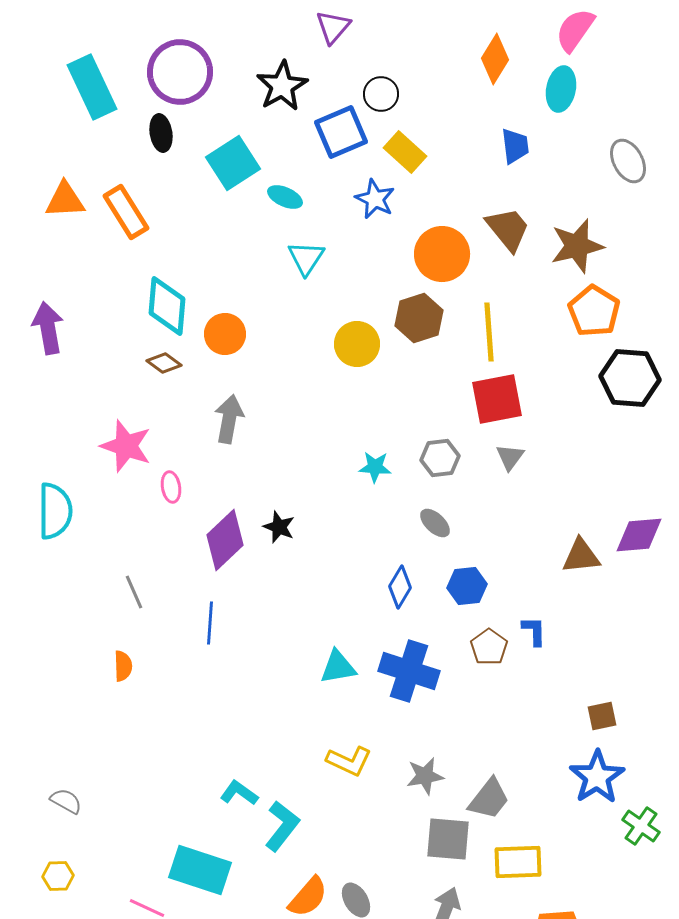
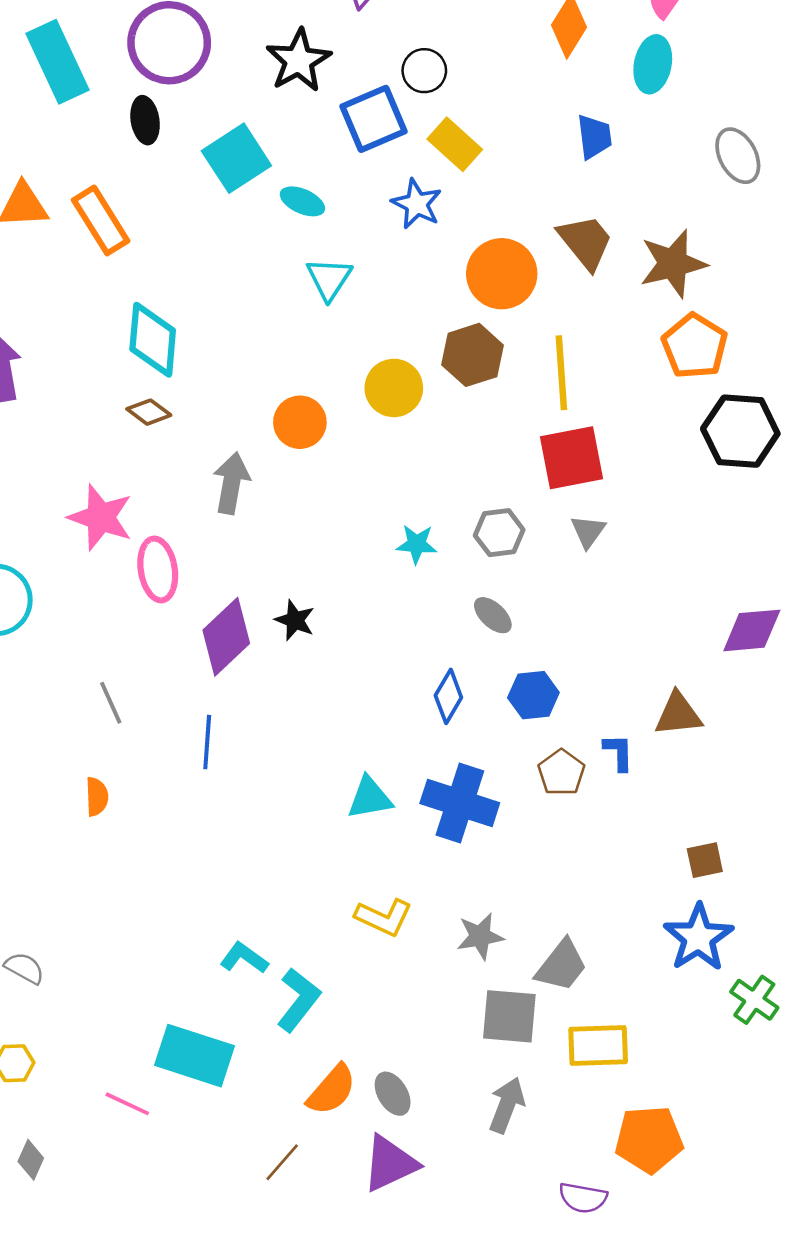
orange circle: (225, 334) -> (300, 422), moved
pink ellipse: (171, 487) -> (158, 569), size x1.6
brown triangle: (581, 556) -> (678, 714), moved

